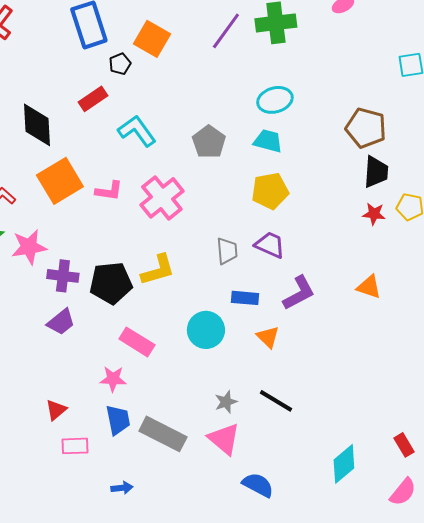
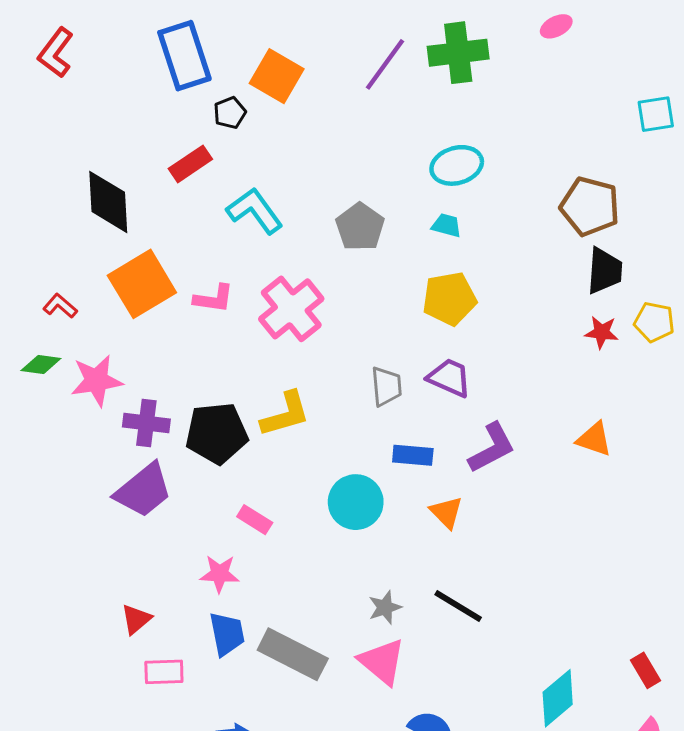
cyan trapezoid: (268, 141) -> (446, 225), size x0.7
purple trapezoid: (61, 322) -> (143, 490), size x1.4
pink rectangle: (137, 342) -> (255, 520), size x0.7

